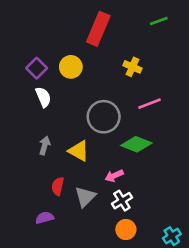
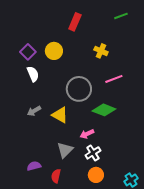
red rectangle: (98, 29) -> (75, 22), size x0.7
gray arrow: (45, 146) -> (34, 111), turned -136
red semicircle: (58, 186) -> (56, 176), moved

